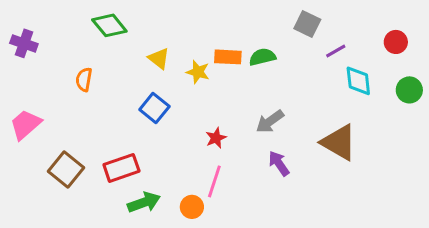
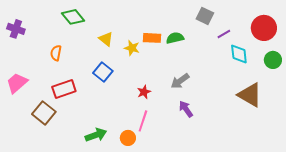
red circle: (396, 42) -> (264, 28), size x1.6
brown triangle: (339, 142) -> (250, 95), moved
red rectangle: (121, 168) -> (64, 89), moved

